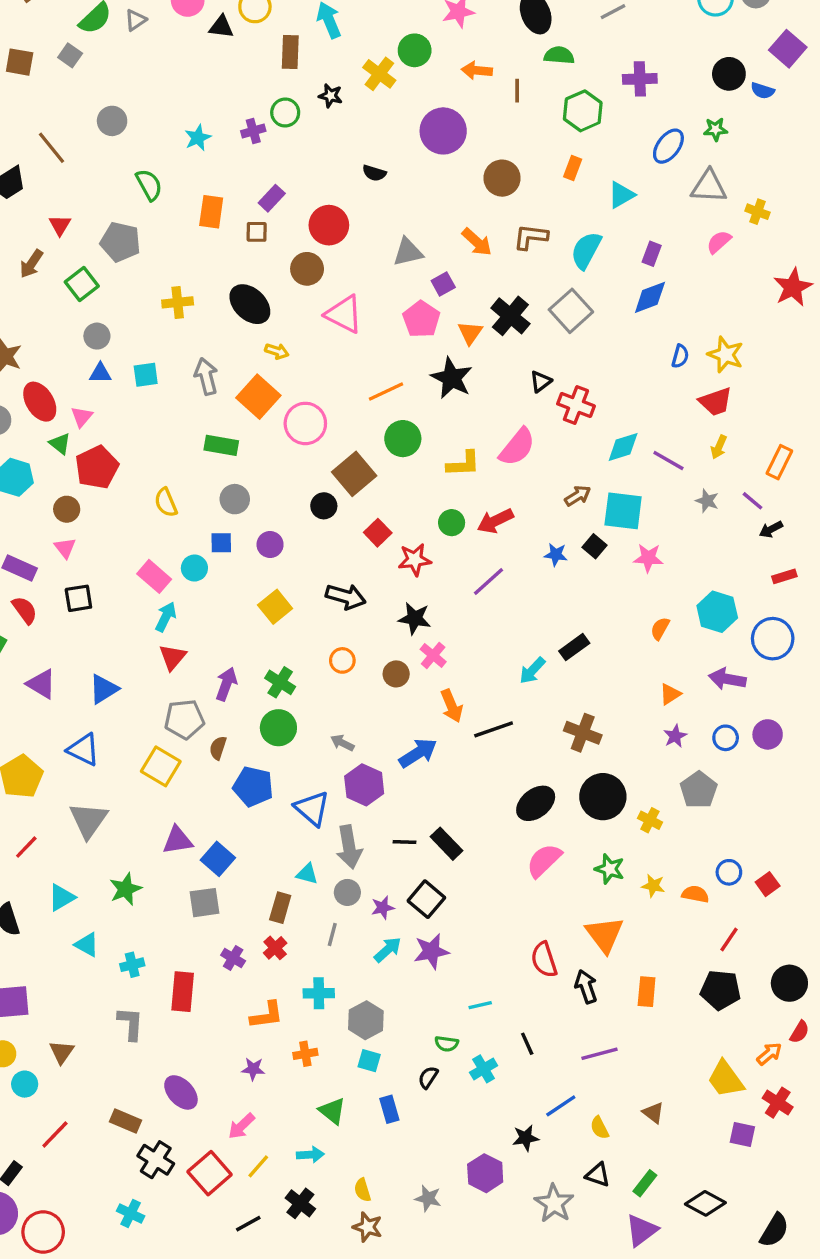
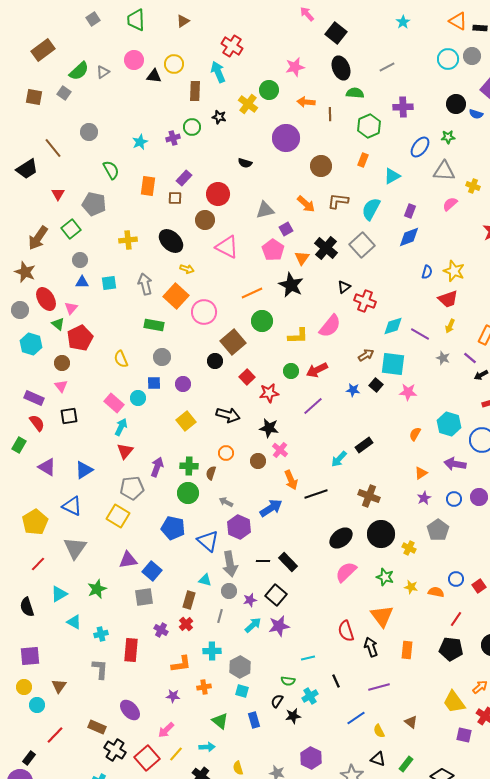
brown arrow: (31, 264) -> (38, 238), moved, size x1.4
green cross: (280, 682) -> (189, 466), turned -30
brown semicircle: (218, 748) -> (211, 473), moved
black star: (526, 1138) -> (293, 716), moved

